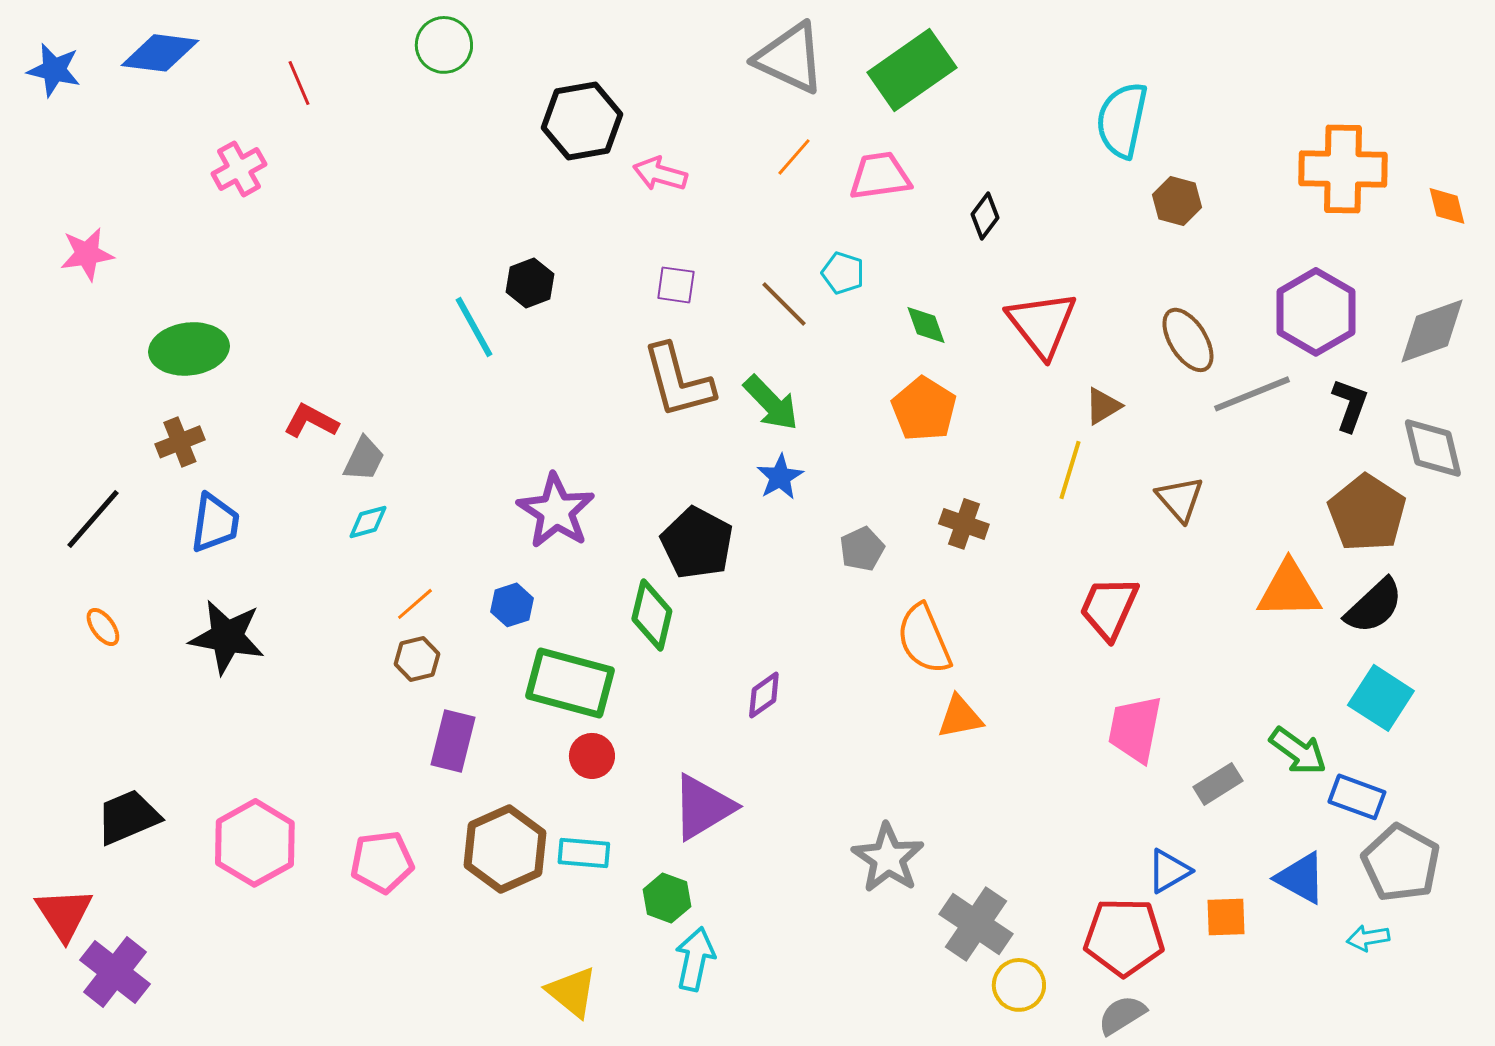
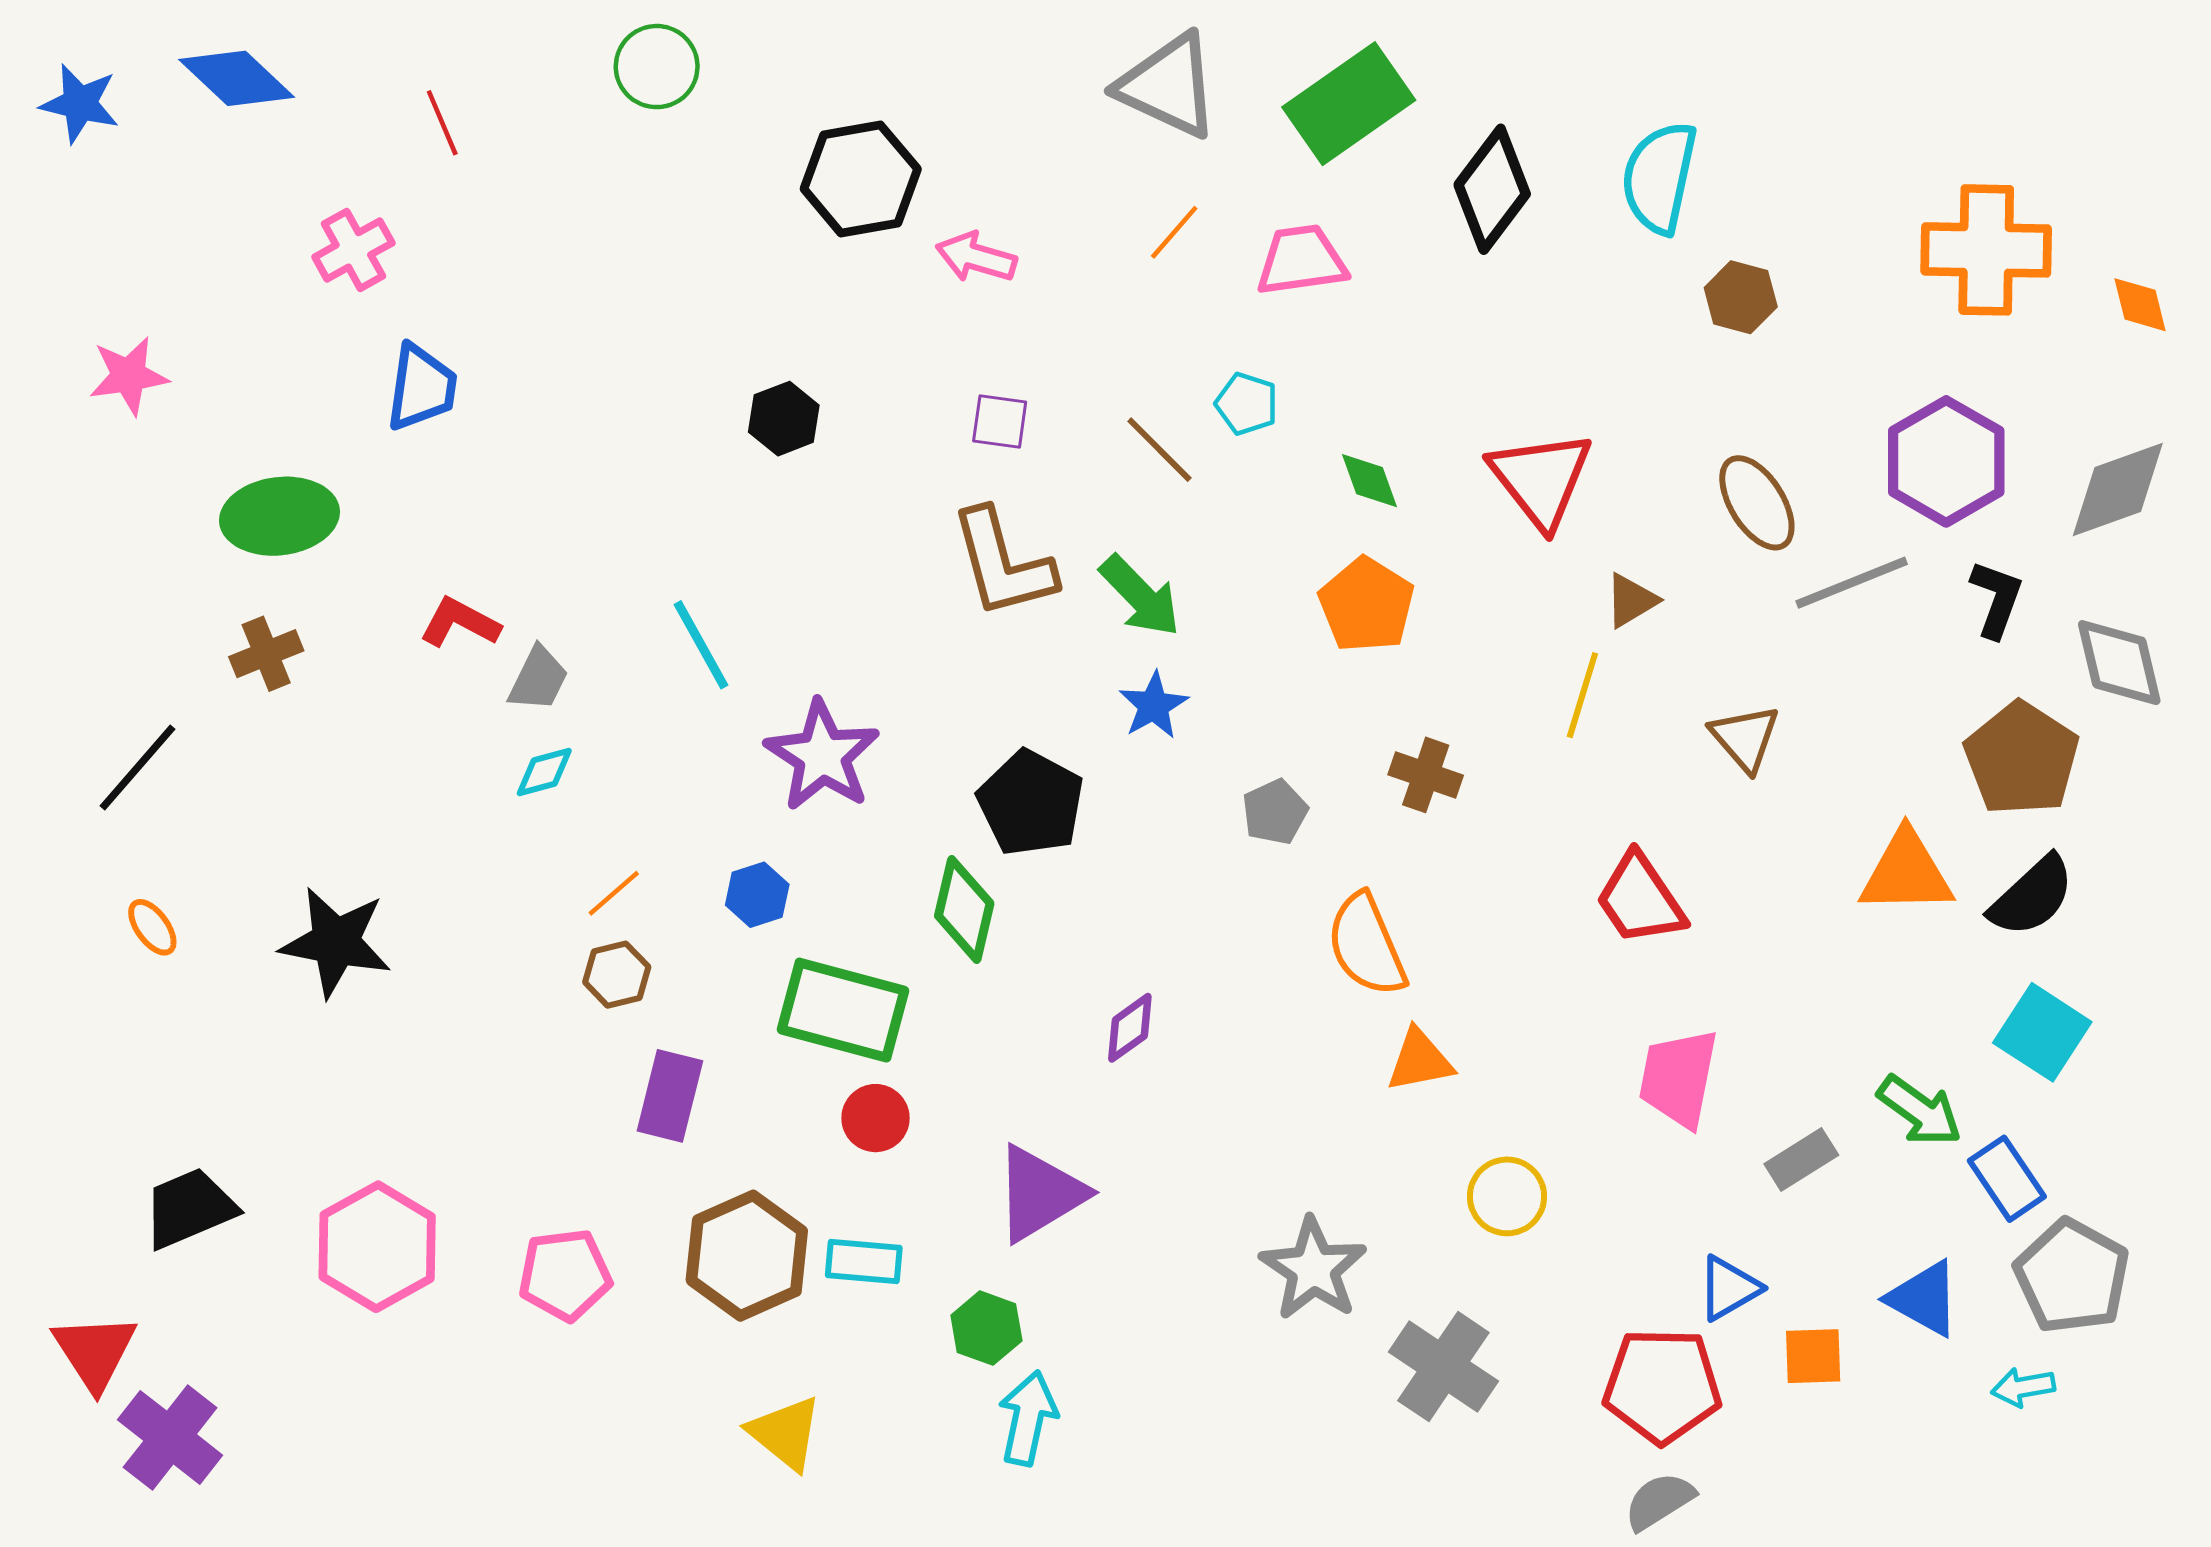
blue diamond: (160, 53) -> (237, 78), turned 36
black diamond: (985, 216) -> (1492, 189), moved, size x1.8
cyan line: (474, 327) -> (701, 645), moved
blue trapezoid: (215, 523) -> (421, 387), moved
red trapezoid: (1109, 608) -> (1640, 899), turned -58
blue rectangle: (1357, 797) -> (2007, 1179), turned 36
yellow circle: (1019, 985) -> (1507, 1196), moved
yellow triangle: (572, 992) -> (785, 1433), moved

